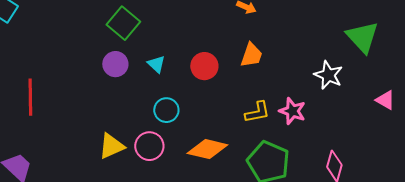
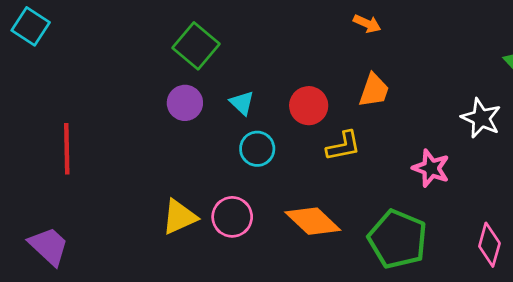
cyan circle: (166, 110) -> (257, 149), moved
yellow L-shape: (257, 112) -> (343, 146), moved
orange diamond: (207, 149) -> (313, 221), turned 30

